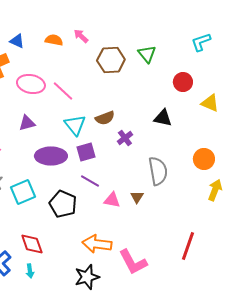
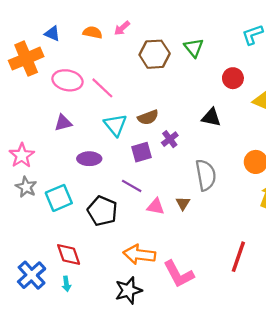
pink arrow: (81, 36) -> (122, 28), turned -84
purple square: (86, 152) -> (142, 152), moved
purple ellipse: (51, 156) -> (89, 159), size x0.7

